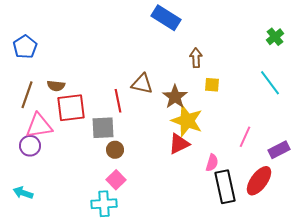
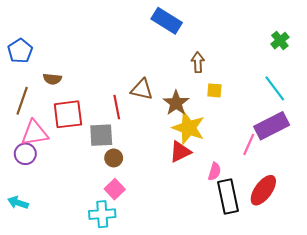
brown semicircle: (56, 86) -> (52, 79), moved
purple rectangle: (279, 150) -> (272, 126), moved, size x1.5

